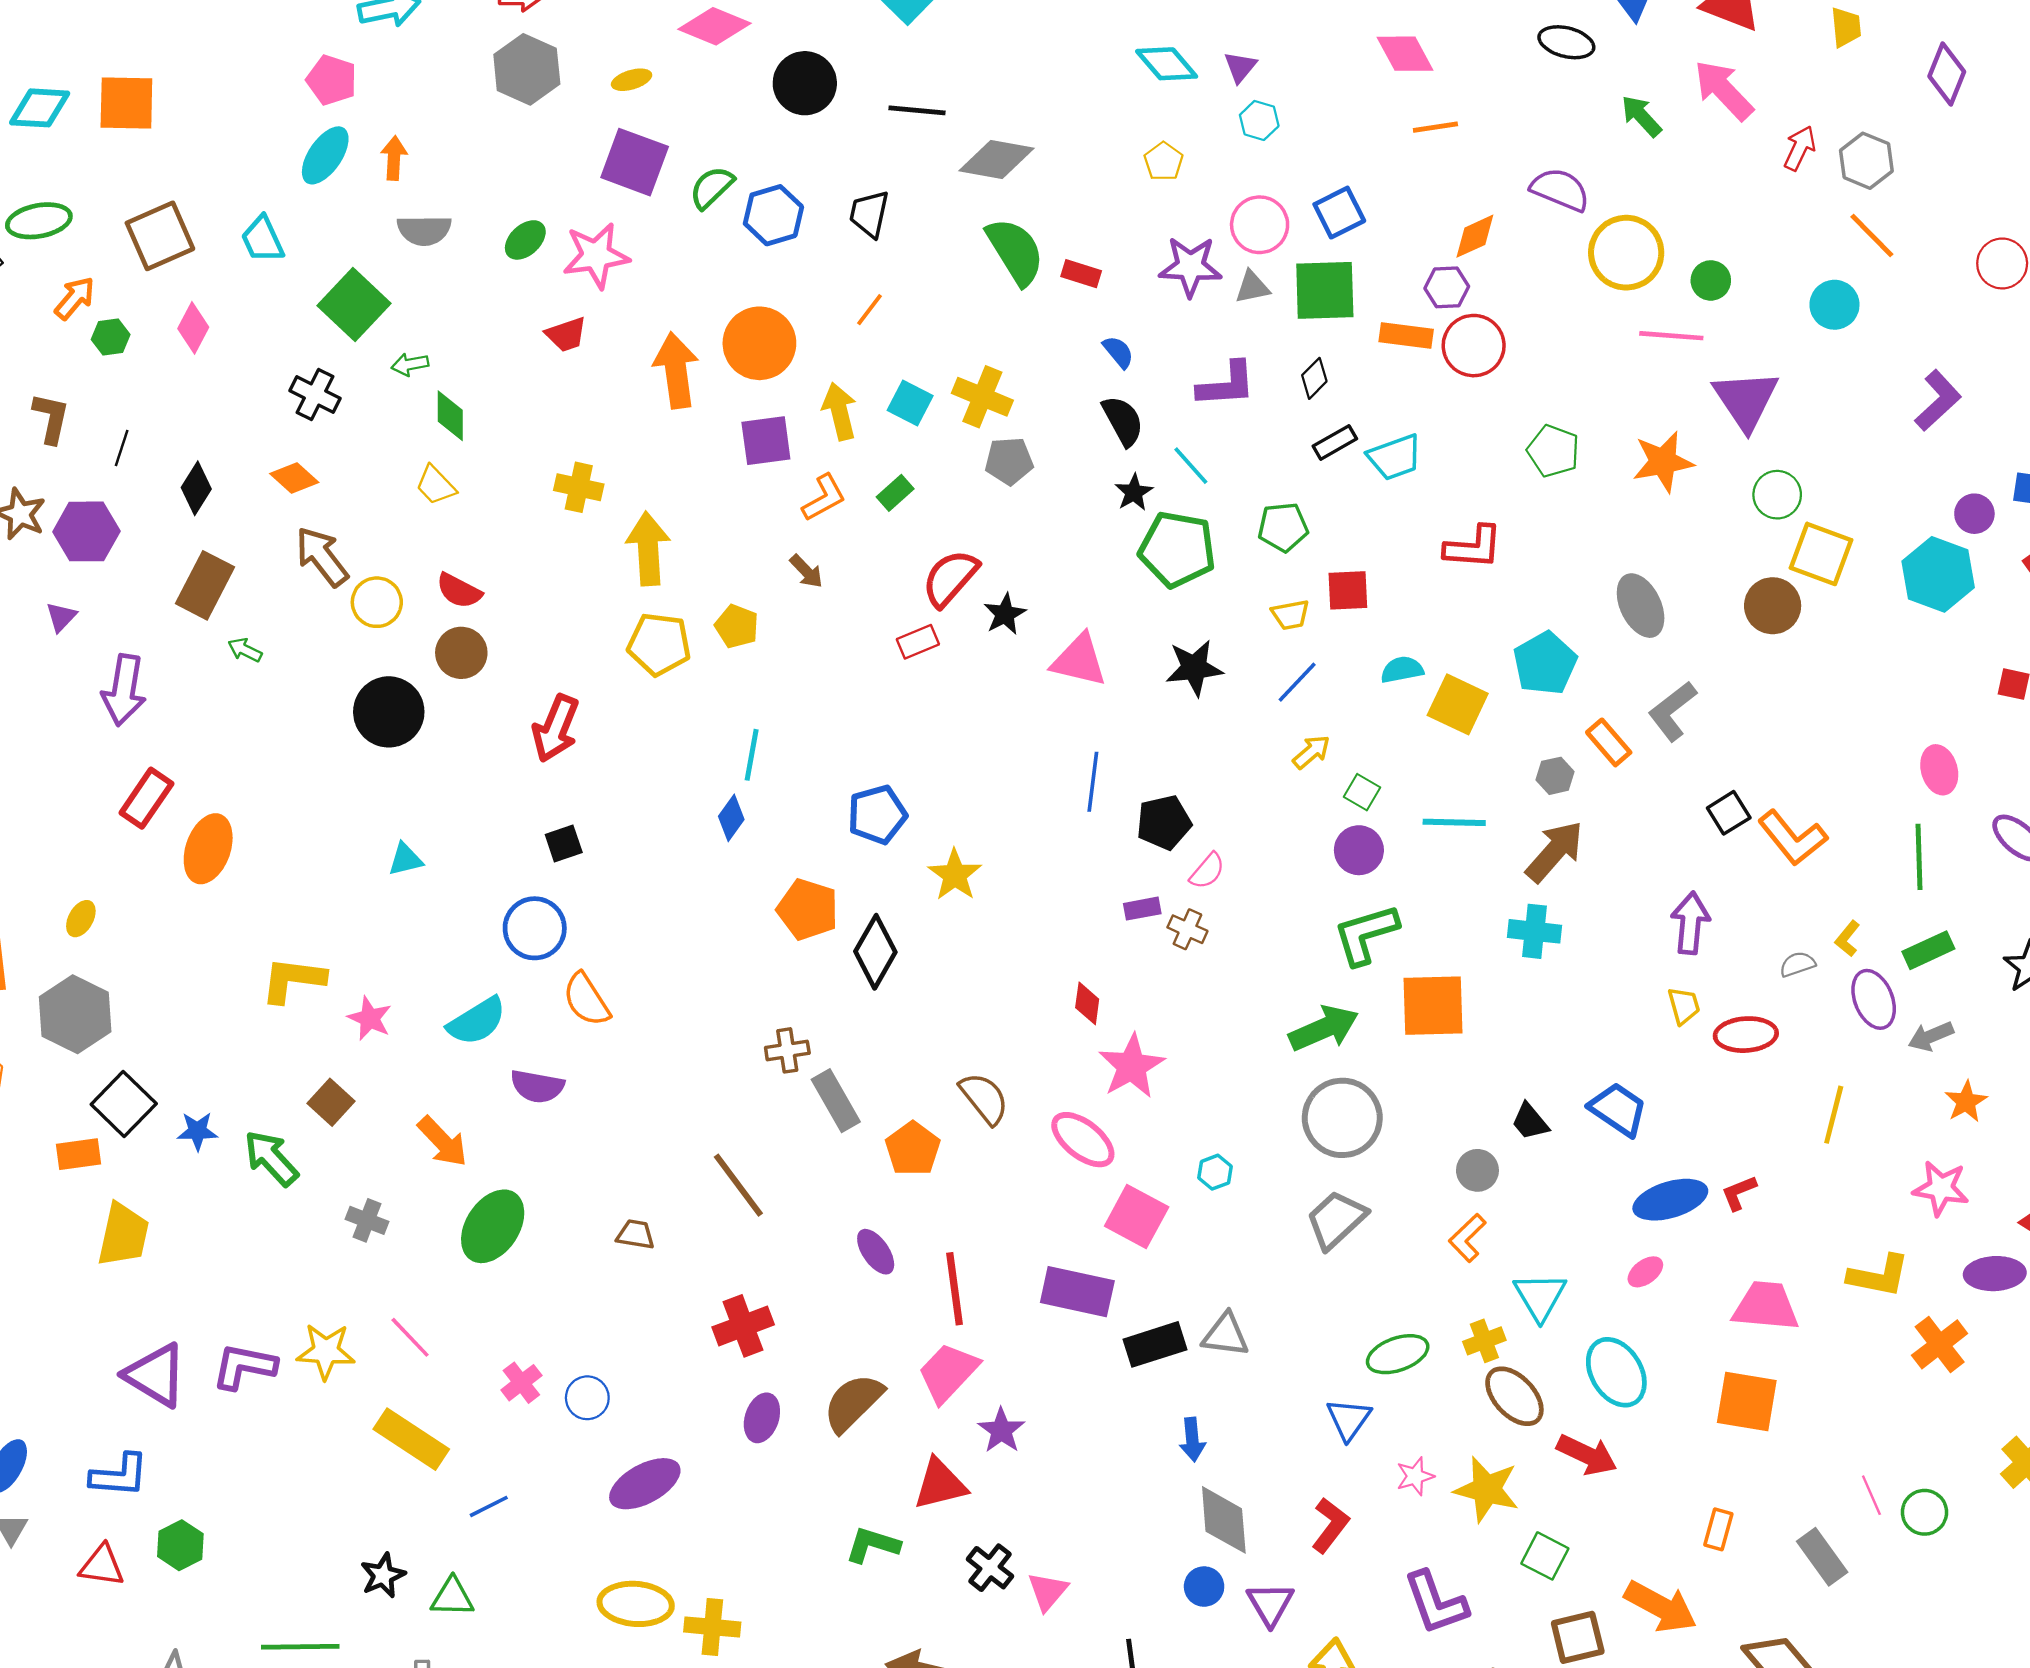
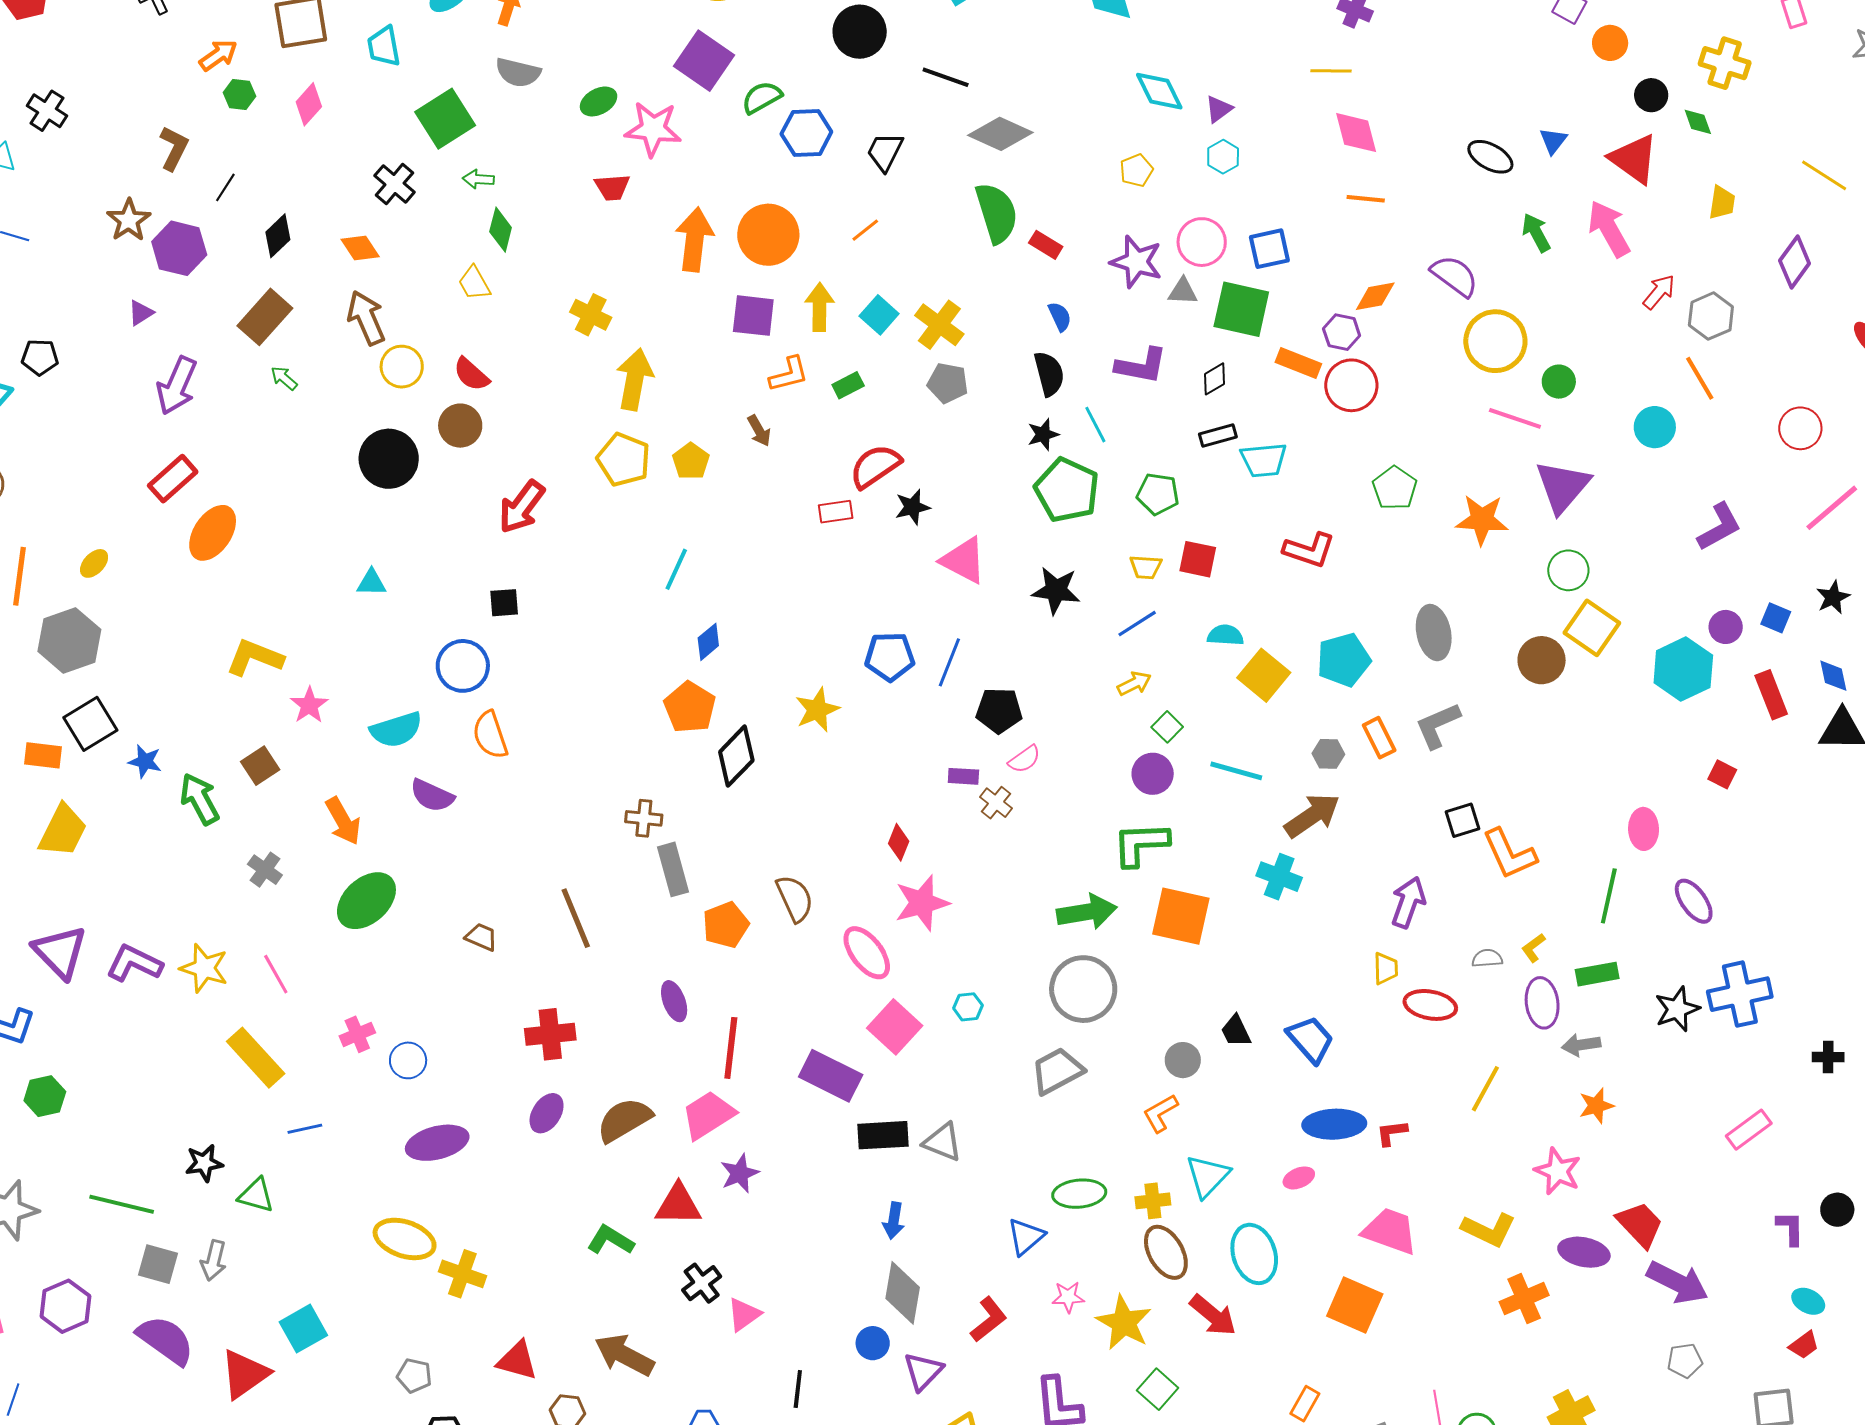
blue pentagon: (877, 815) -> (890, 657), moved
blue diamond: (731, 818) -> (708, 642), moved

